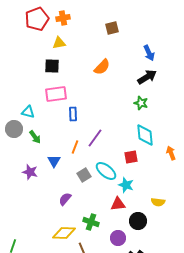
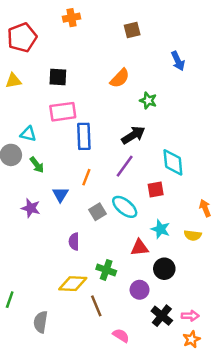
red pentagon: (37, 19) -> (22, 37), moved
yellow triangle: (59, 43) -> (13, 81), moved
black arrow: (147, 77) -> (133, 135), moved
green star: (141, 103) -> (148, 101), moved
blue rectangle: (73, 114) -> (84, 136), size x1.5
purple line: (95, 138) -> (125, 166), moved
orange arrow: (171, 153) -> (205, 208), moved
cyan star: (126, 185) -> (161, 229), moved
purple semicircle: (65, 199) -> (74, 242), turned -40
yellow semicircle: (158, 202) -> (193, 235), moved

